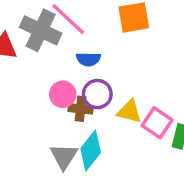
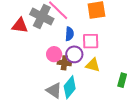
blue semicircle: (88, 59) -> (69, 34), turned -88
pink square: (157, 123) -> (91, 41), moved, turned -36
gray triangle: (64, 156) -> (54, 91), turned -30

